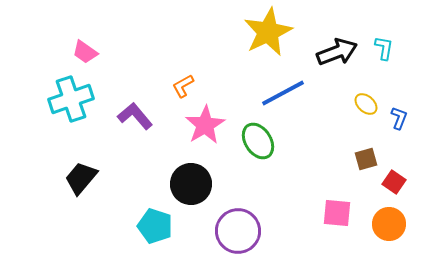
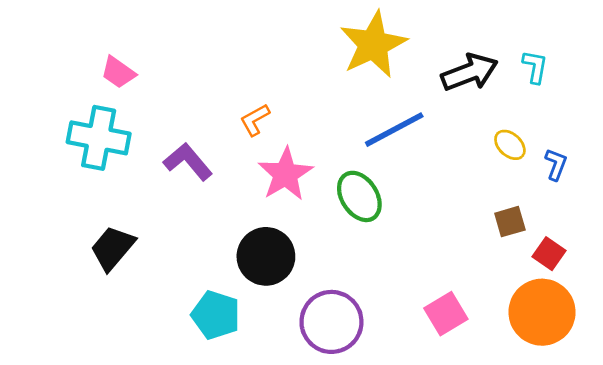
cyan cross: (71, 99) -> (99, 138), turned 30
pink square: (337, 213) -> (446, 314), moved, turned -36
orange circle: (389, 224) -> (542, 312), size x1.4

